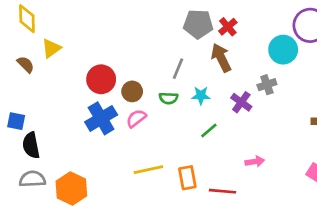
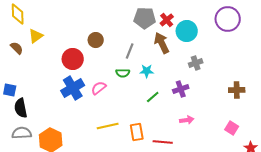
cyan circle: (283, 50) -> (187, 31), moved
brown circle: (132, 91) -> (96, 40), moved
purple cross: (241, 102) -> (181, 89), moved, turned 35

